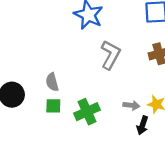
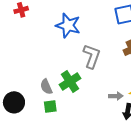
green cross: (87, 112) -> (70, 81), moved

